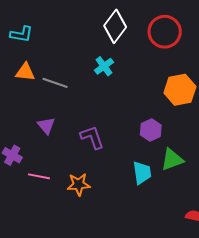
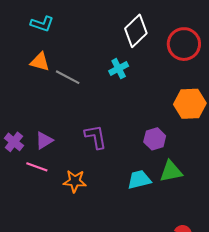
purple triangle: (46, 126) -> (44, 140), moved, turned 30
cyan trapezoid: (142, 173) -> (139, 180), turned -105

